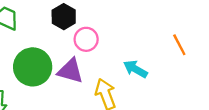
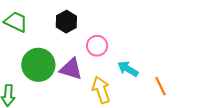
pink circle: (86, 39) -> (97, 46), moved
orange line: (179, 45) -> (160, 86), moved

